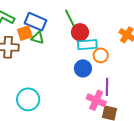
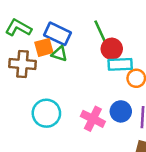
blue circle: (83, 68) -> (121, 111), moved
cyan circle: (28, 99) -> (46, 113), moved
pink cross: (96, 100) -> (93, 119), moved

